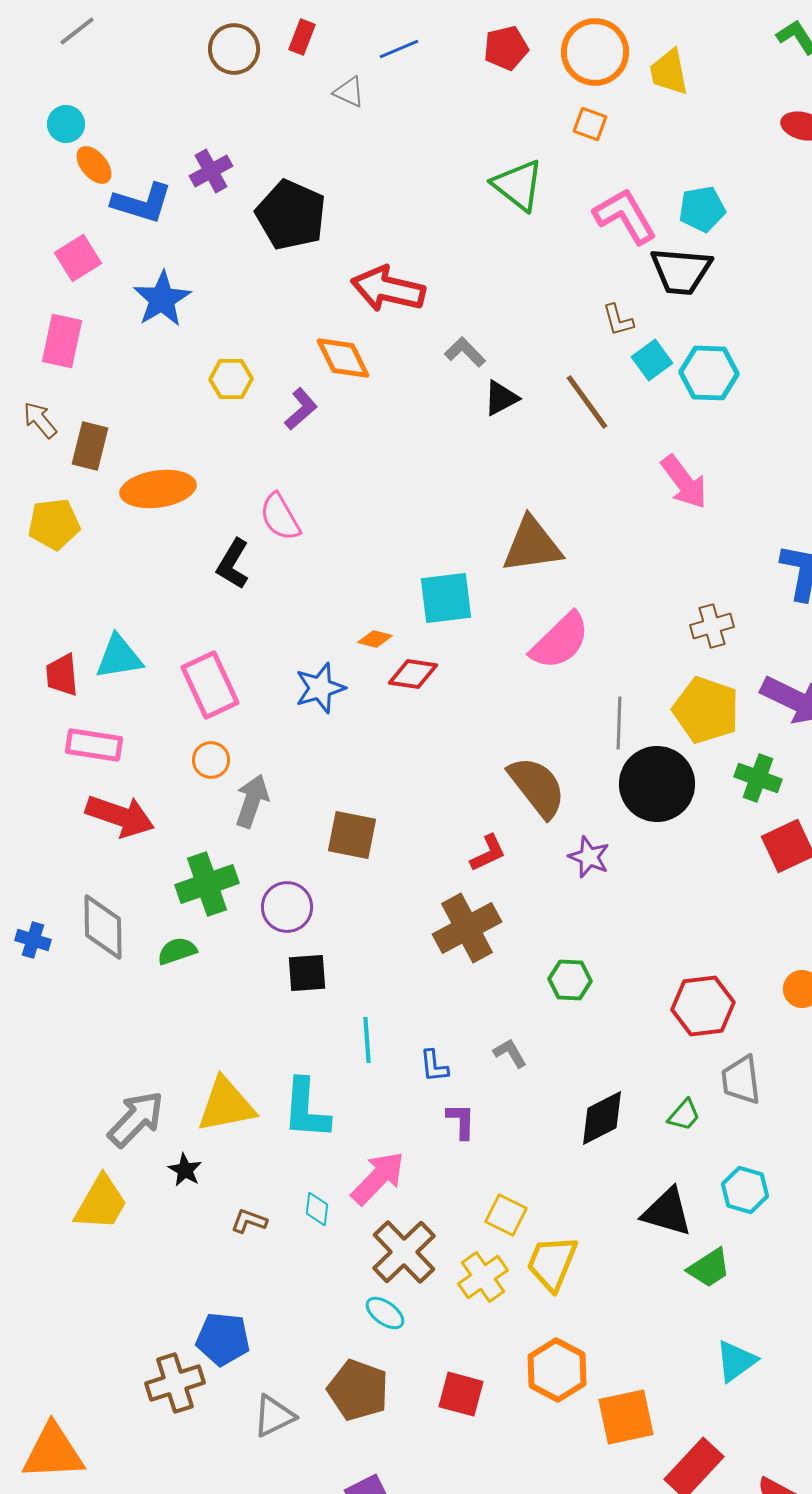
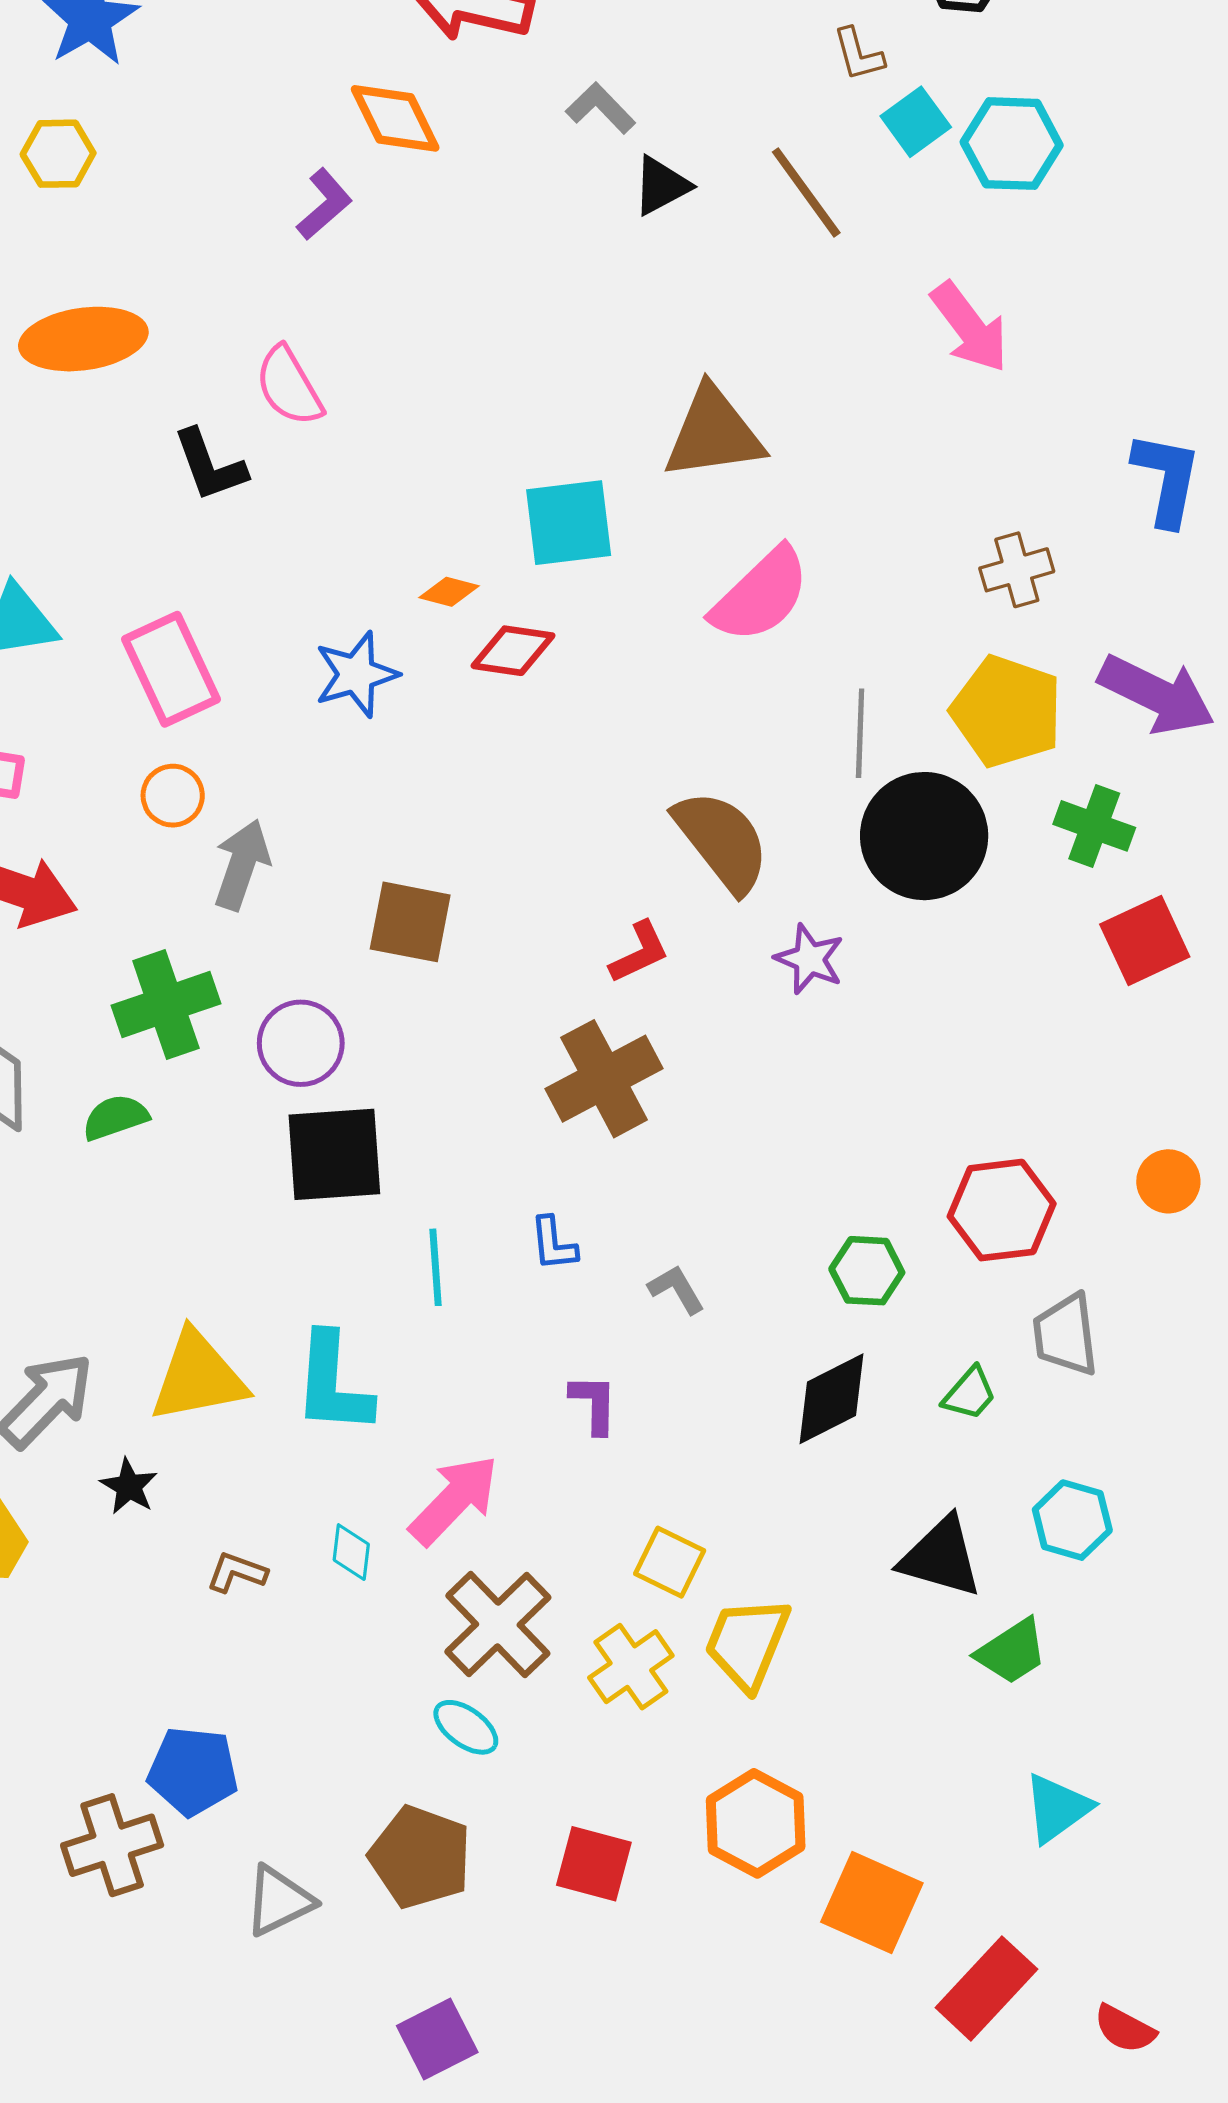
yellow hexagon: (231, 379) -> (58, 154), moved
black L-shape: (233, 564) -> (210, 465), turned -51
black square: (307, 973) -> (334, 1154), size x1.5
green hexagon: (570, 980) -> (867, 1271), moved
blue L-shape: (434, 1066) -> (553, 1244), moved
orange square: (626, 1417) -> (872, 1903), turned 36

